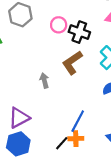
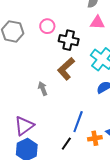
pink circle: (59, 25) -> (47, 26), moved
orange cross: (76, 139) -> (95, 138), moved

